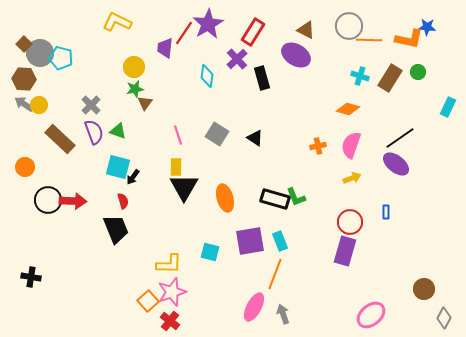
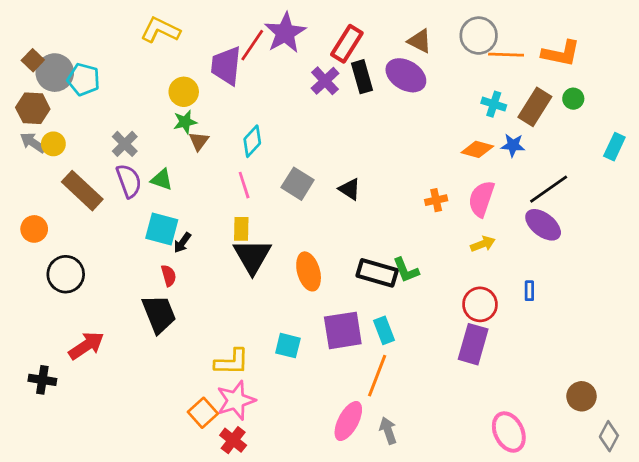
blue star: (427, 27) -> (513, 145), moved
purple trapezoid: (165, 48) -> (226, 66), size x1.4
cyan diamond: (207, 76) -> (252, 141), moved, turned 35
black rectangle: (262, 78) -> (362, 77), moved
red arrow: (73, 201) -> (86, 346), moved, turned -36
pink ellipse: (371, 315) -> (509, 432), turned -76

